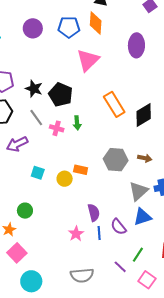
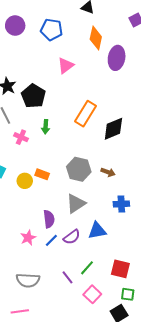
orange diamond: (96, 23) -> (96, 38), moved
pink triangle: (88, 60) -> (66, 66), size x0.7
orange rectangle: (114, 104) -> (86, 114), turned 55
pink cross: (57, 128) -> (21, 137), moved
gray triangle: (138, 191) -> (76, 204), moved
purple semicircle: (118, 227) -> (72, 237), turned -96
blue line: (99, 233) -> (51, 240), turned 40

